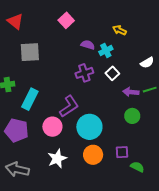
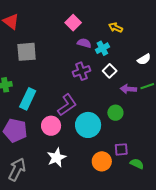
pink square: (66, 20) -> (73, 23), moved
green circle: (132, 116) -> (115, 113), moved
orange circle: (93, 155) -> (102, 161), moved
gray arrow: (17, 169) -> (17, 169), turned 105

